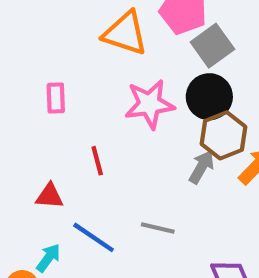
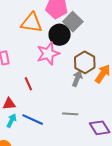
black circle: (209, 97) -> (60, 35), moved
gray line: (158, 228) -> (70, 114), moved
cyan arrow: (48, 258) -> (12, 121), moved

